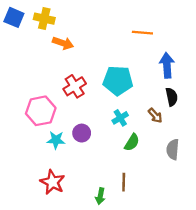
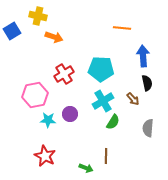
blue square: (14, 17) -> (12, 31), moved, turned 36
cyan cross: (120, 118) -> (103, 101), size x1.5
green arrow: (100, 196) -> (86, 168), turned -80

